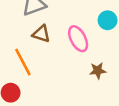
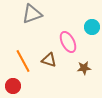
brown triangle: (41, 34) -> (49, 60), moved

